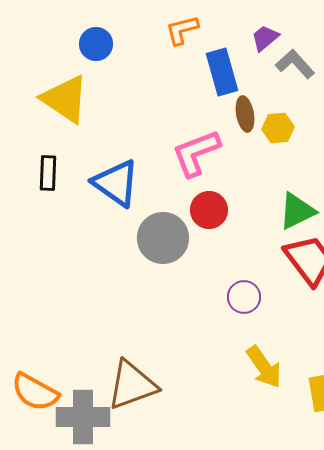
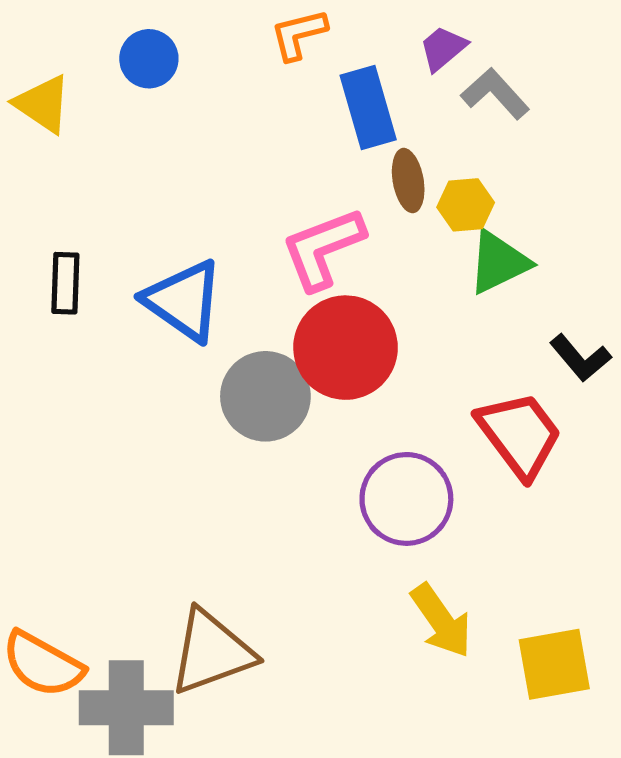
yellow triangle: (65, 99) -> (43, 104), moved, size x0.7
red circle: (209, 210) -> (346, 348), size x1.6
green triangle: (297, 211) -> (499, 262), moved
purple circle: (244, 297) -> (406, 499), size x1.6

